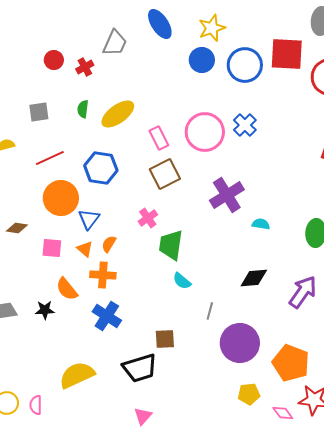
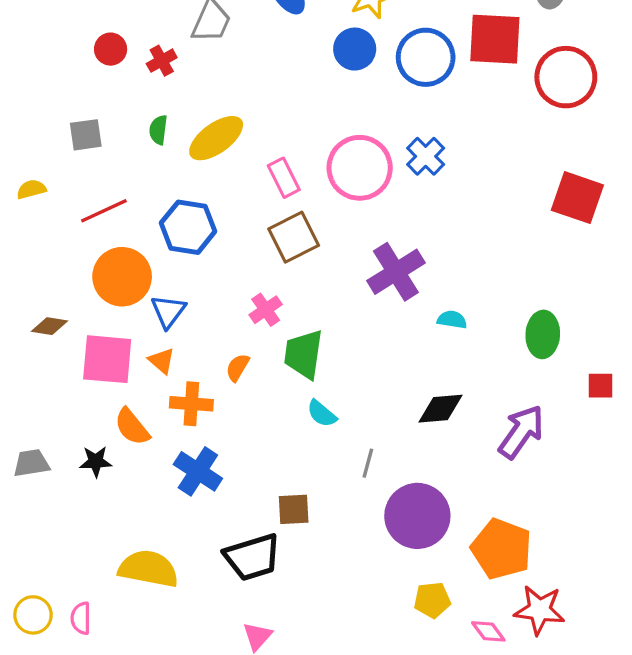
orange semicircle: (109, 244) -> (238, 367), moved
pink square: (52, 248) -> (107, 359), size x1.6
yellow semicircle: (77, 375) -> (148, 569), turned 36

